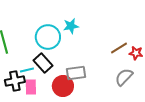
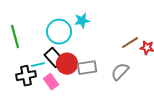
gray semicircle: (124, 77) -> (120, 72), moved
red circle: (63, 86) -> (67, 64), moved
pink rectangle: (31, 87) -> (51, 82), moved, turned -35

